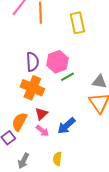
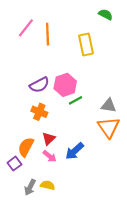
purple semicircle: (32, 62) -> (39, 85), turned 66
orange cross: (32, 88) -> (39, 112), size x0.7
yellow semicircle: (57, 159) -> (48, 185), moved, turned 96

